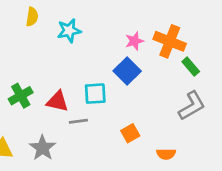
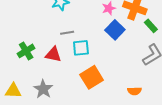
blue square: (127, 71) -> (115, 30), moved
gray line: (78, 121) -> (67, 33), moved
orange square: (130, 133) -> (92, 77), moved, size x1.6

